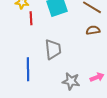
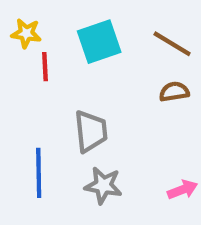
gray star: (71, 81) -> (103, 185), moved

